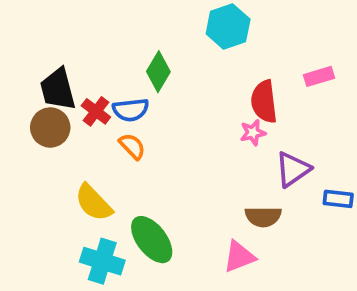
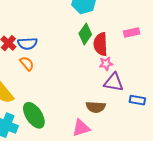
green diamond: (158, 72) -> (85, 34), moved
pink star: (253, 133) -> (106, 64), moved
purple triangle: (293, 169) -> (114, 82), turned 40

